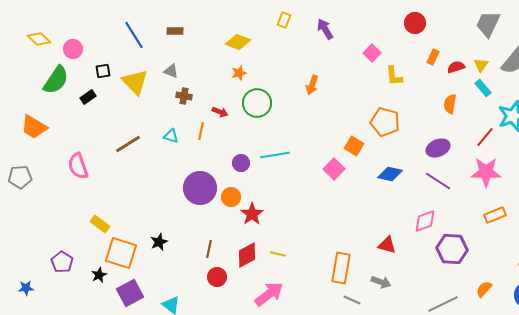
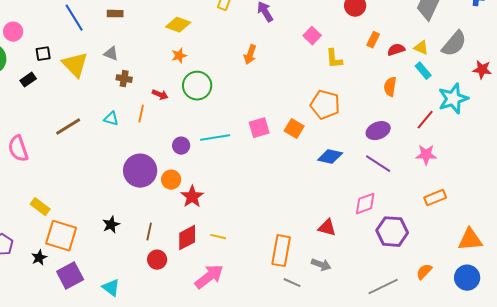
yellow triangle: (481, 65) -> (421, 48), turned -42
orange arrow: (312, 85) -> (250, 55), moved
pink square: (334, 169) -> (259, 128), moved, turned 30
pink star: (486, 172) -> (426, 155), size x0.7
black star: (159, 242) -> (111, 225), moved

